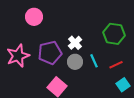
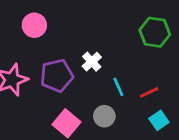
green hexagon: (114, 34) -> (155, 32), moved
gray circle: (75, 62) -> (104, 116), moved

